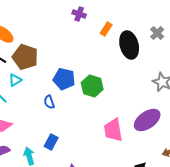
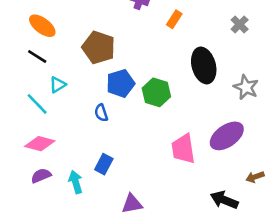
black ellipse: (129, 45) -> (204, 65), moved
brown pentagon: (25, 57) -> (99, 48), moved
blue pentagon: (64, 79) -> (120, 83), turned -30

